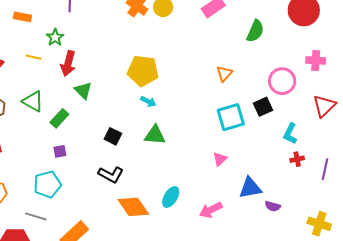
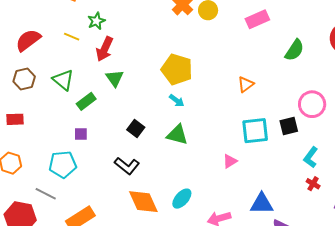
orange triangle: (224, 74) -> (246, 84), moved
pink triangle: (220, 159) -> (230, 161), moved
red cross: (297, 159) -> (313, 184), turned 32

